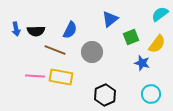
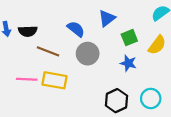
blue semicircle: (70, 30) -> (76, 29), moved, turned -78
blue star: (142, 63) -> (128, 63), moved
black hexagon: (105, 95) -> (116, 101), moved

